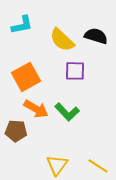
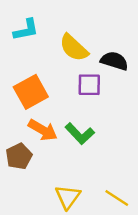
black semicircle: (96, 36) -> (114, 61), moved
brown pentagon: (16, 131) -> (19, 156), turned -30

